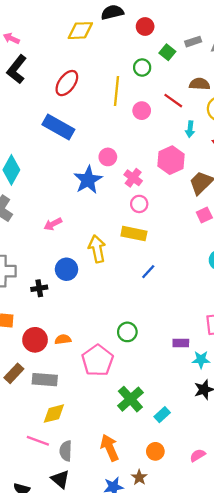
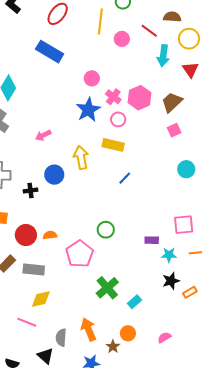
cyan arrow: (190, 129) -> (163, 56), size x1.5
pink hexagon: (171, 160) -> (139, 98), moved
blue star: (88, 180) -> (88, 110), moved
gray semicircle: (66, 451) -> (61, 338), moved
brown star: (139, 477) -> (113, 347), moved

